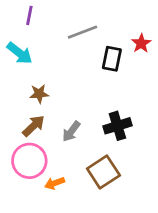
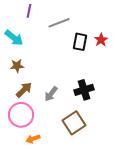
purple line: (29, 15) -> (29, 11), moved
red star: (141, 43) -> (101, 40), moved
brown star: (39, 94) -> (17, 66), moved
orange arrow: (55, 183) -> (33, 139), moved

